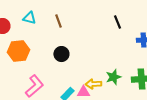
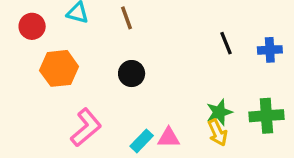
black line: (117, 22) -> (226, 43), moved
yellow arrow: (93, 84) -> (218, 133), moved, turned -112

